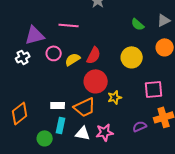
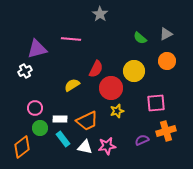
pink circle: (54, 53) -> (35, 108), moved
yellow semicircle: (73, 59) -> (72, 85), moved
red circle: (96, 81) -> (111, 88), moved
orange diamond: (20, 113) -> (22, 147), moved
cyan rectangle: (61, 125) -> (63, 139), turned -49
green circle: (45, 138) -> (40, 128), moved

